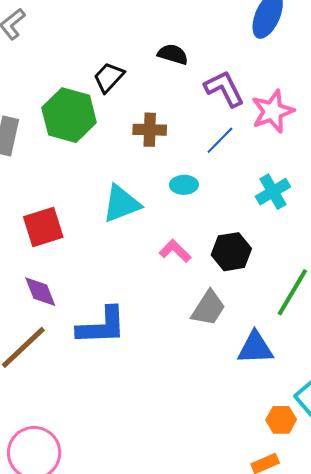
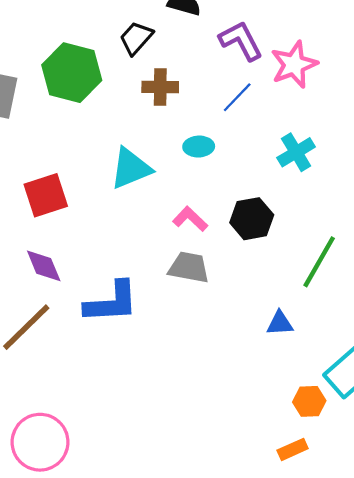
black trapezoid: (109, 77) -> (136, 38), moved
gray trapezoid: (208, 308) -> (189, 267), moved, turned -111
blue triangle: (255, 348) -> (280, 323), size x0.7

